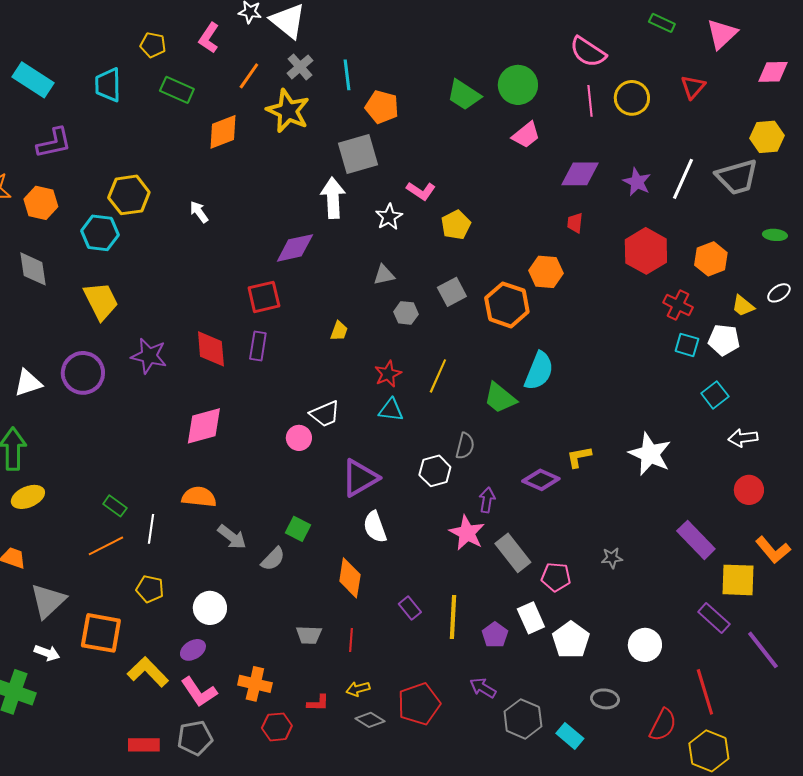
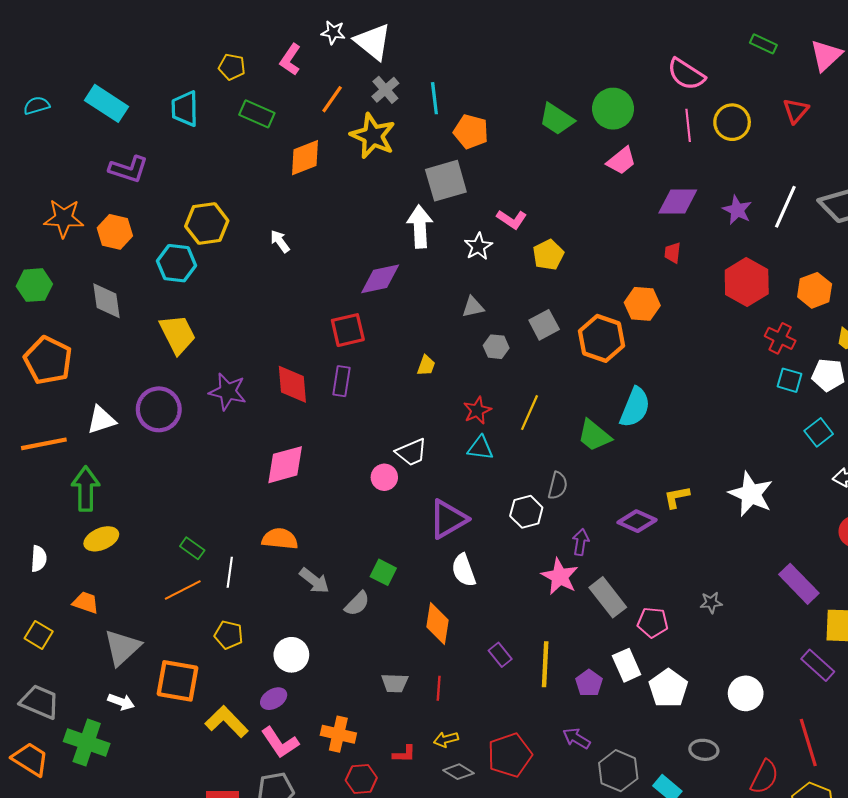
purple L-shape: (54, 143) -> (128, 169), turned 30

